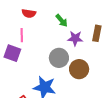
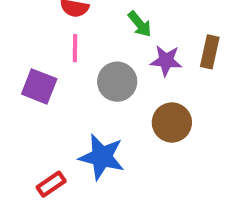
pink line: (22, 35) -> (75, 48), moved
gray circle: (59, 58) -> (117, 82), moved

